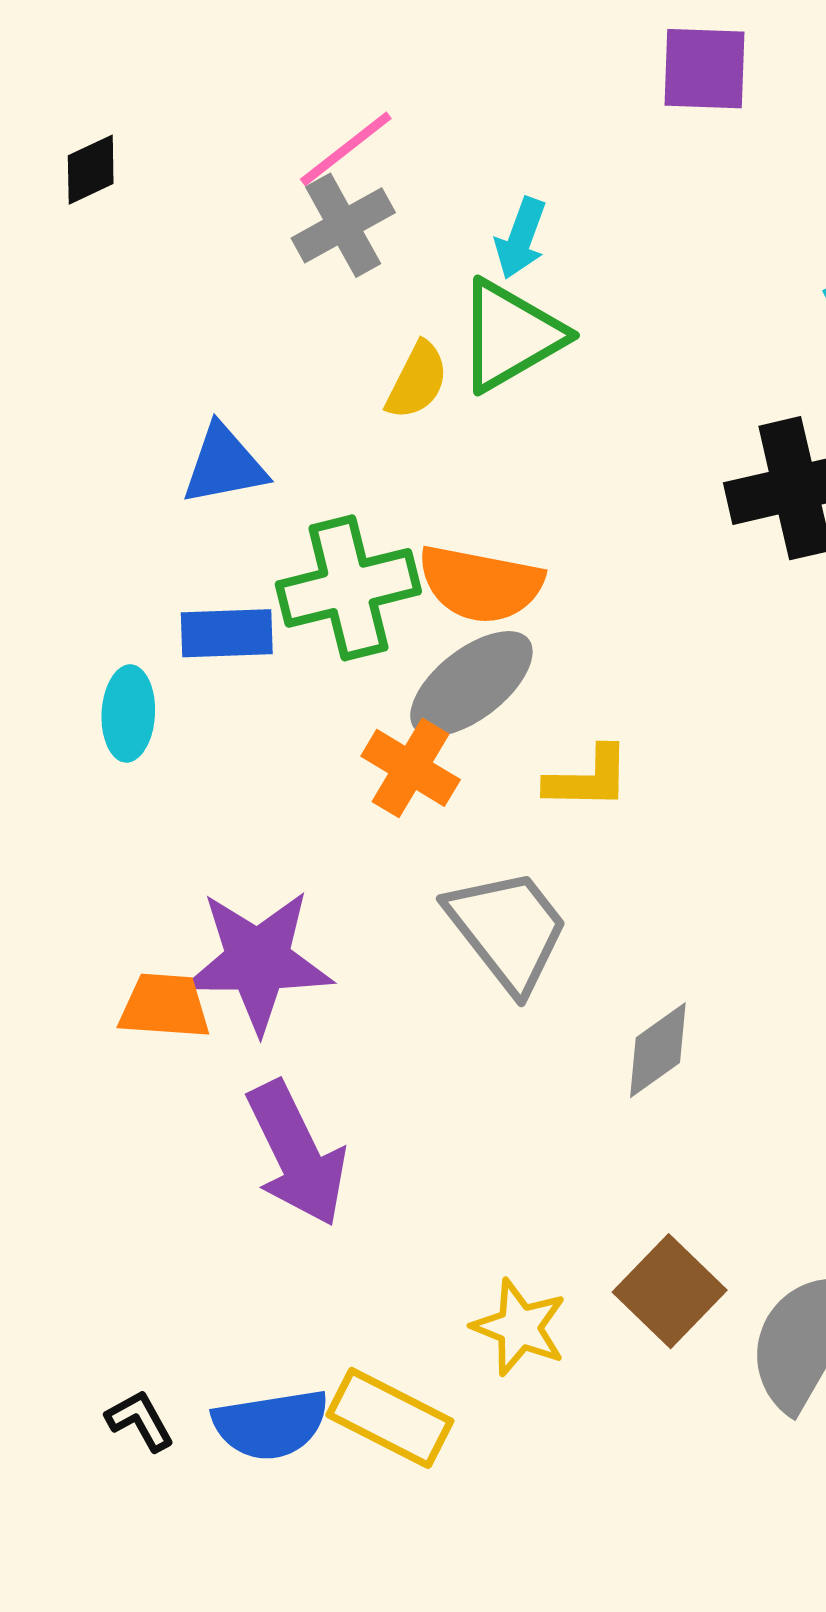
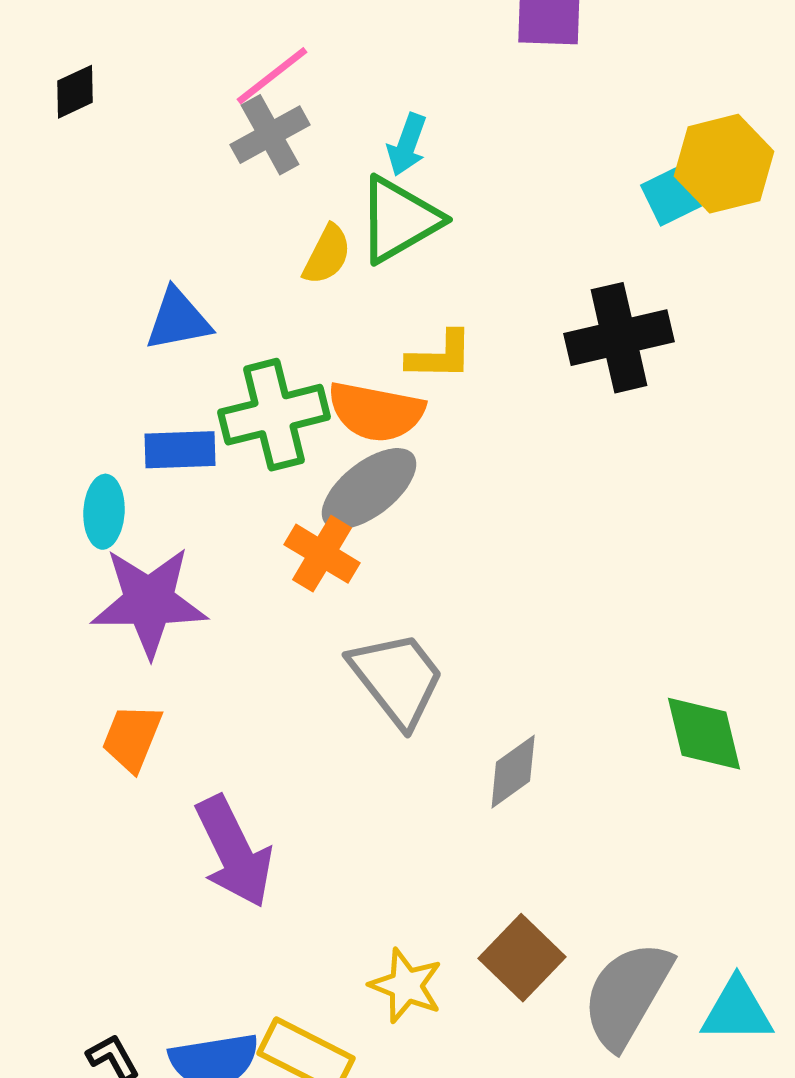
yellow L-shape: (588, 778) -> (440, 356), moved
purple star: (258, 961) -> (149, 602), moved
orange trapezoid: (165, 1006) -> (132, 738), turned -72

